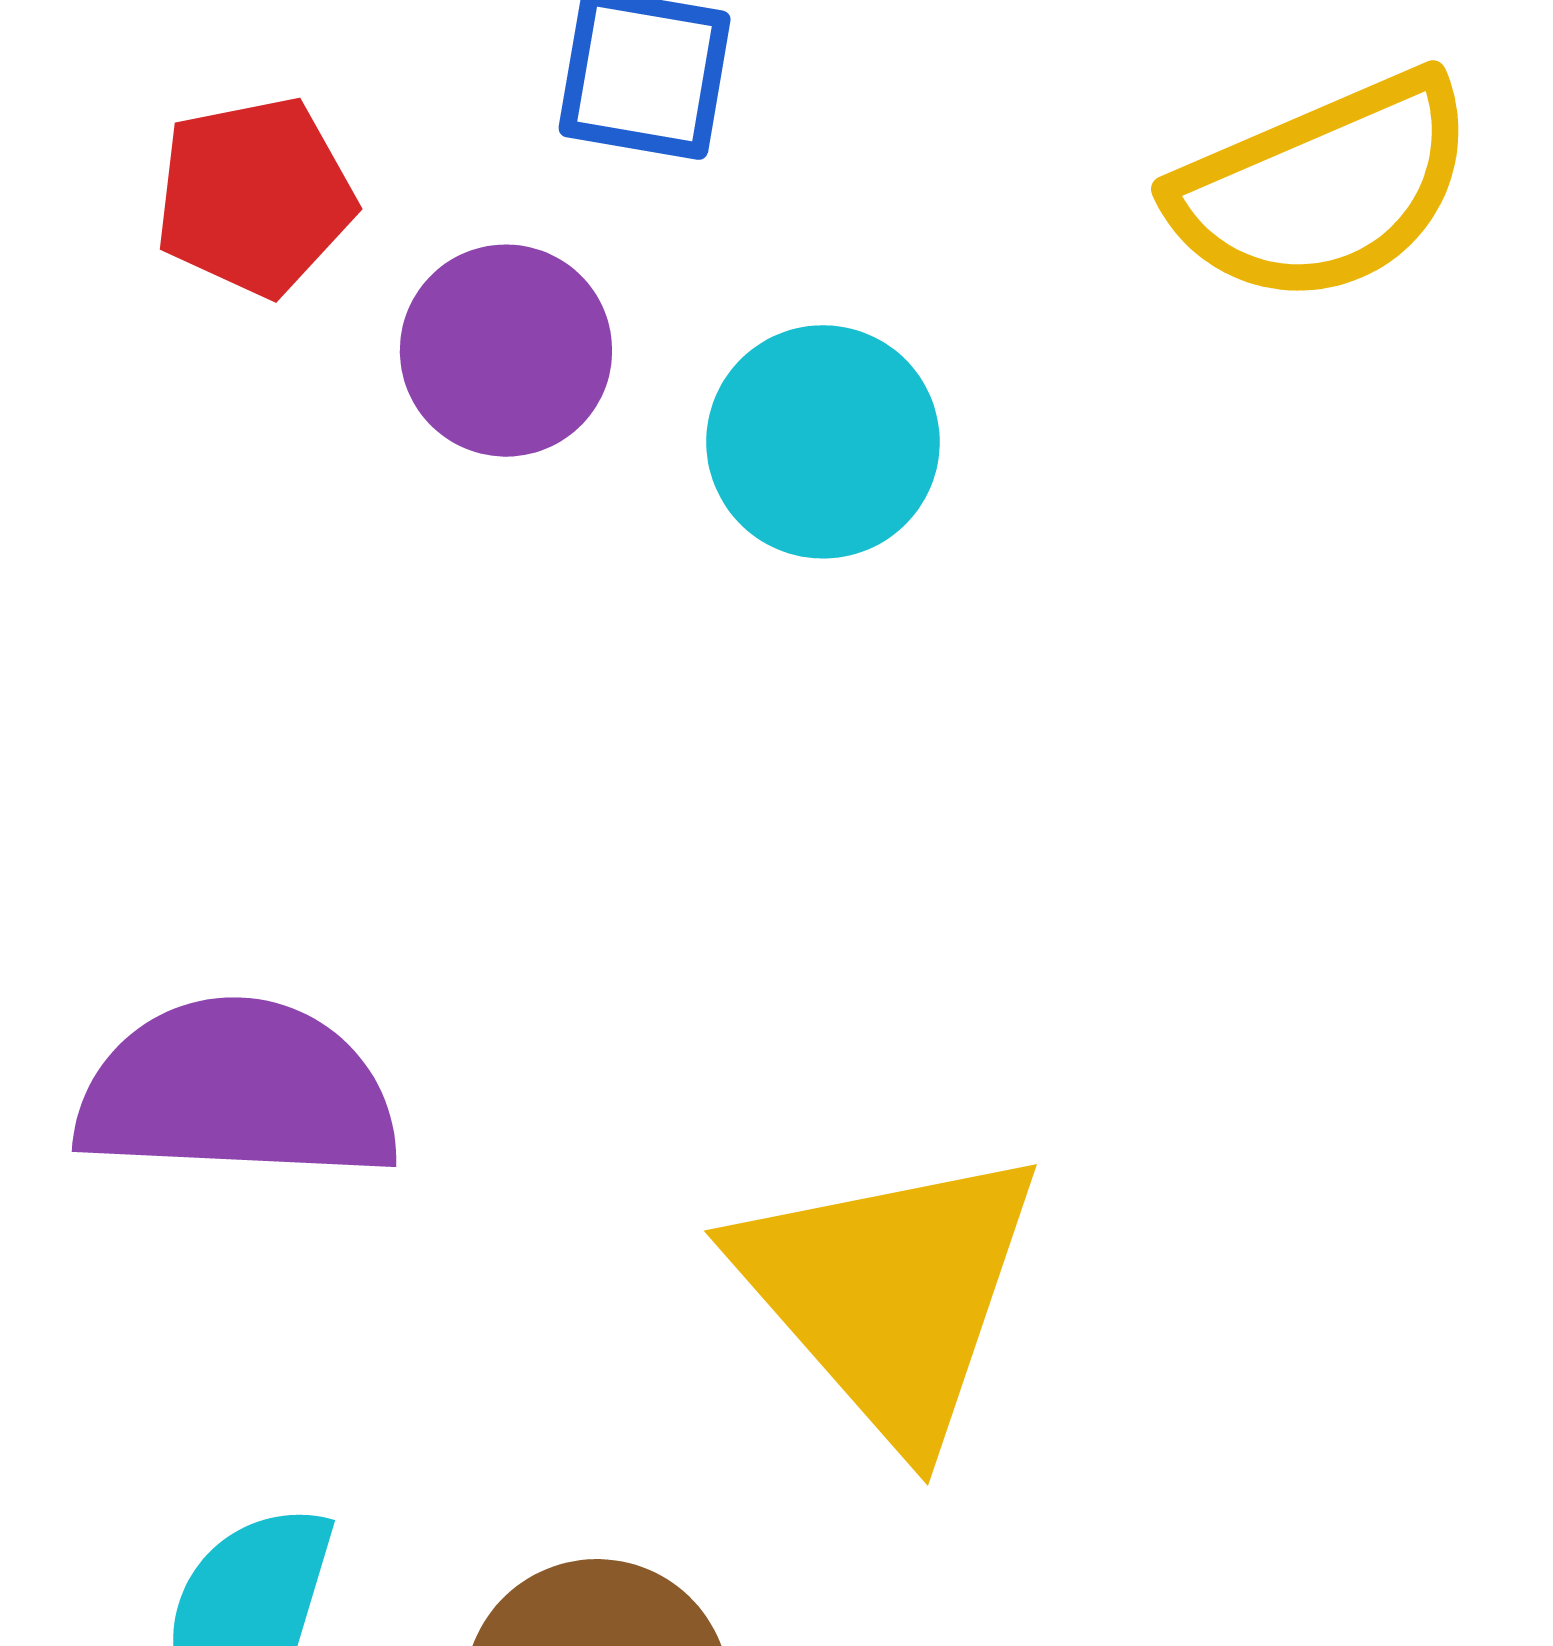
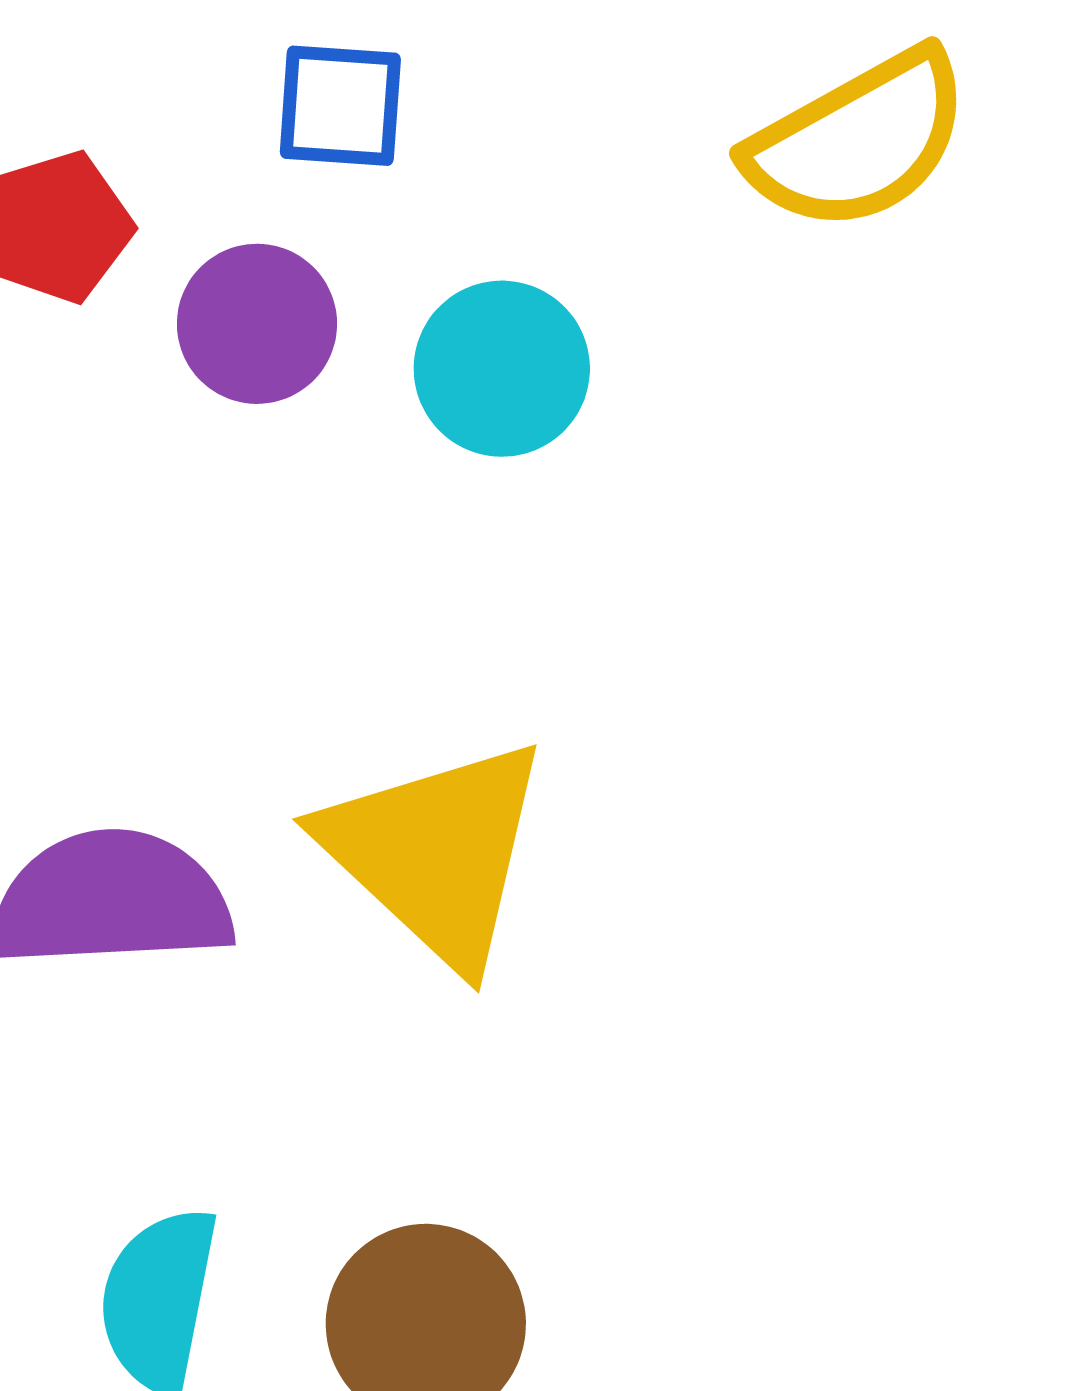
yellow triangle: (889, 1294) -> (436, 852), moved

